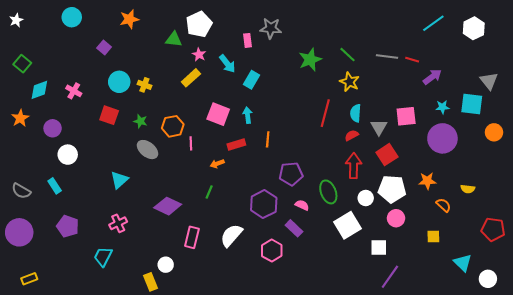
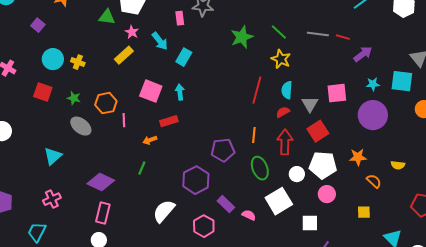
orange line: (268, 139) -> (254, 135), moved
pink semicircle: (302, 205) -> (249, 215), moved
pink rectangle: (192, 237) -> (103, 213), moved

